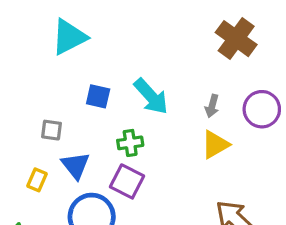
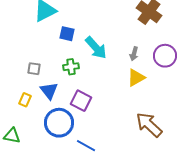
blue square: (98, 96) -> (67, 34), moved
green cross: (130, 143) -> (71, 67), moved

